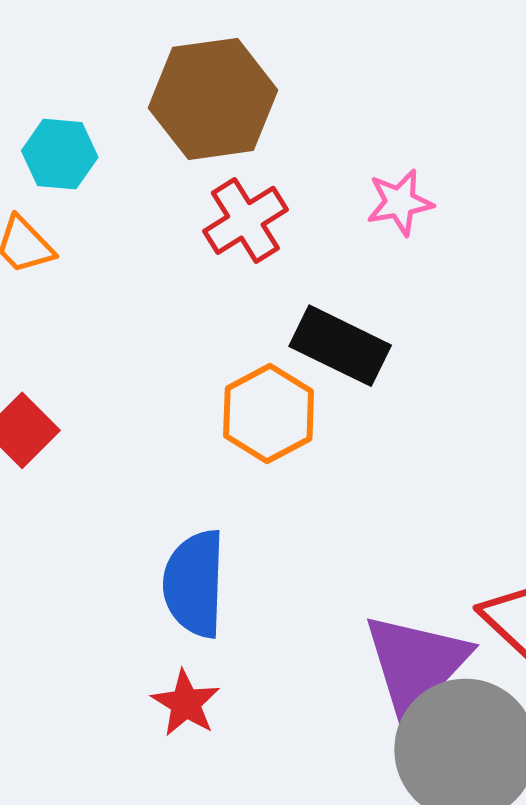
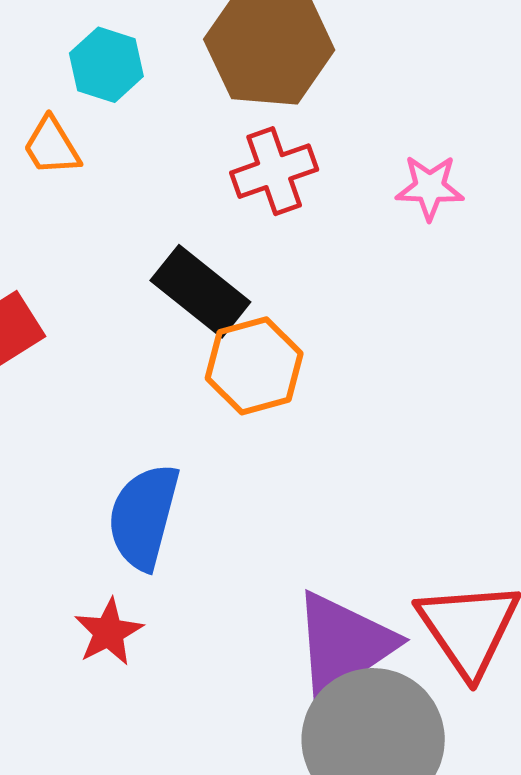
black rectangle: (340, 346) -> (200, 291), moved

